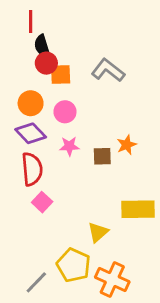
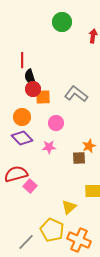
pink circle: (65, 112) -> (56, 123), moved
brown square: (102, 156) -> (79, 158), moved
red semicircle: (32, 169) -> (16, 174), moved, turned -100

